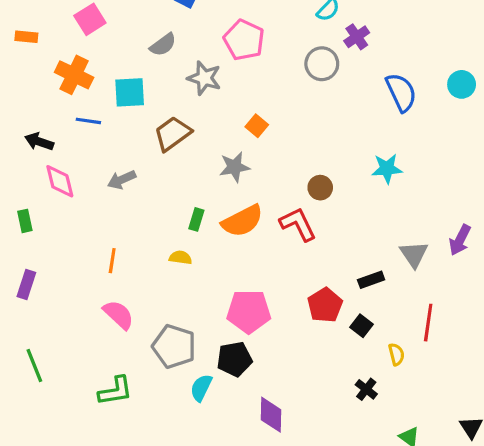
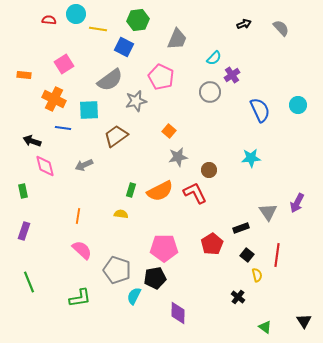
gray semicircle: (163, 45) -> (110, 80), size x1.5
gray star: (204, 78) -> (136, 101), turned -30
gray star: (234, 167) -> (178, 157), moved
black square: (361, 326) -> (247, 255), moved

